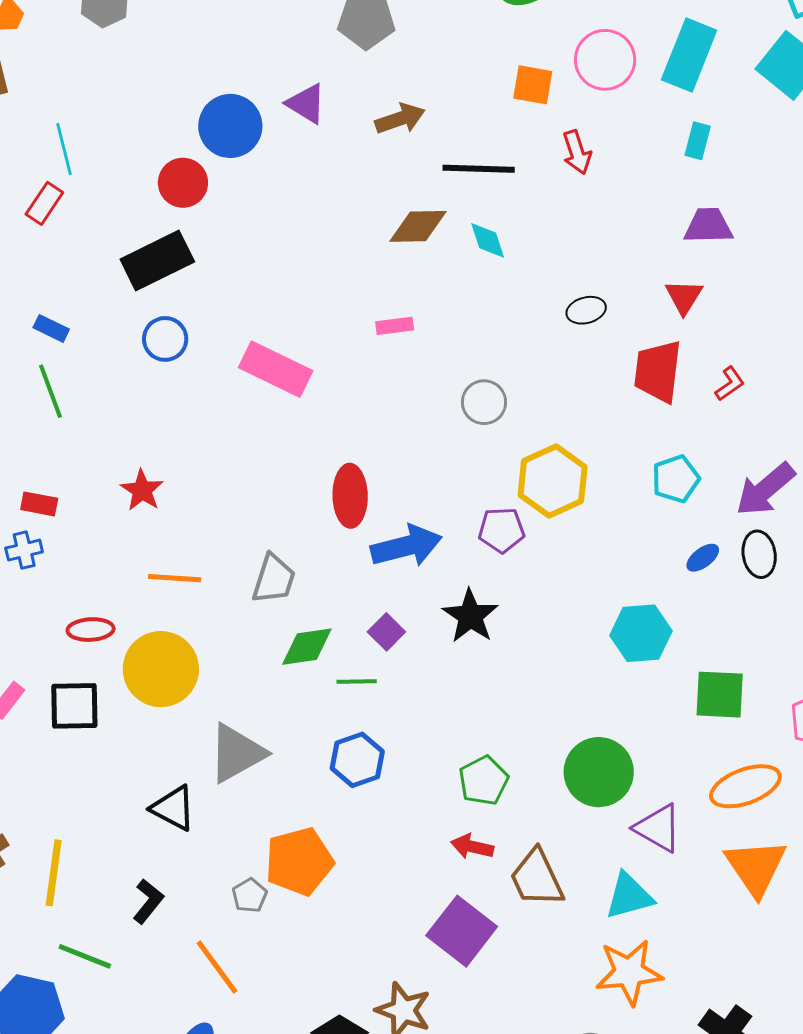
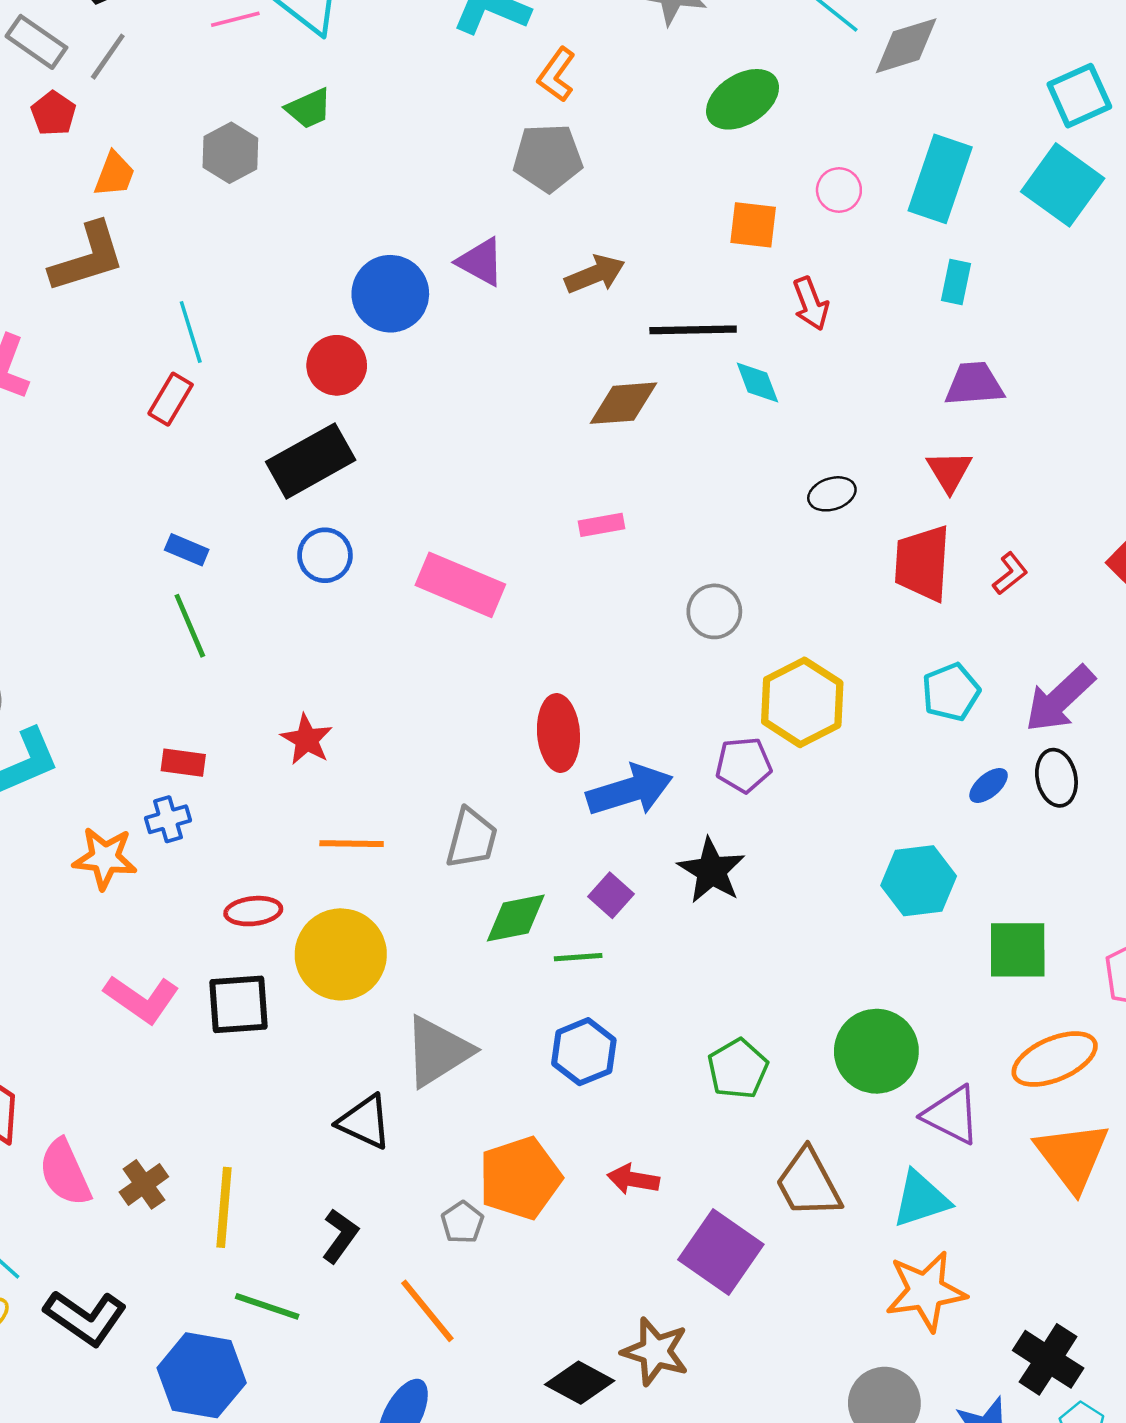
pink circle: (605, 60) -> (839, 190), size x0.6
cyan diamond: (488, 240) -> (757, 383), moved
red arrow: (472, 847) -> (633, 1179), moved

